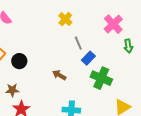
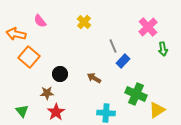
yellow cross: (65, 19) -> (84, 22), moved
black circle: (19, 61) -> (60, 74), moved
green cross: (101, 78) -> (136, 94), moved

